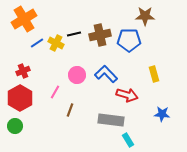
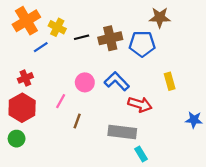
yellow cross: (56, 43) -> (57, 27), moved
blue star: (162, 114) -> (194, 120), moved

